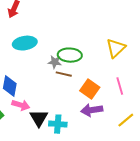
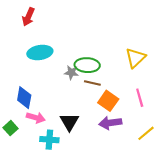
brown line: (64, 74) -> (92, 83), moved
black triangle: (39, 118) -> (69, 122), moved
cyan cross: (58, 124) -> (49, 140), moved

